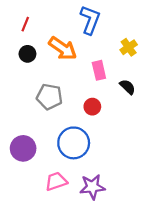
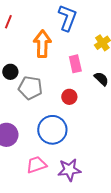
orange arrow: (63, 48) -> (42, 44), turned -124
black circle: (27, 54) -> (10, 72), moved

